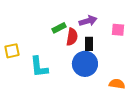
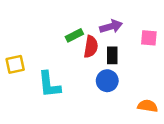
blue circle: (85, 64) -> (107, 81), size x0.7

